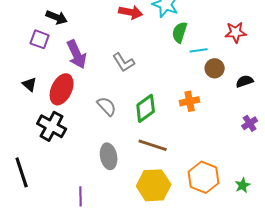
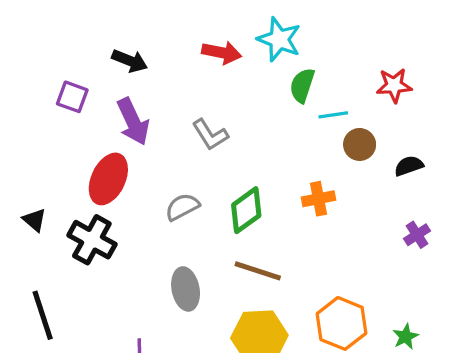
black arrow: (57, 17) -> (130, 61), moved
black triangle: (30, 84) -> (34, 220), moved
gray semicircle: (107, 106) -> (182, 207), turned -75

